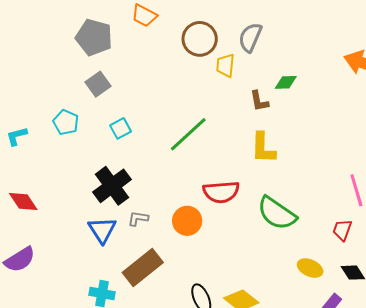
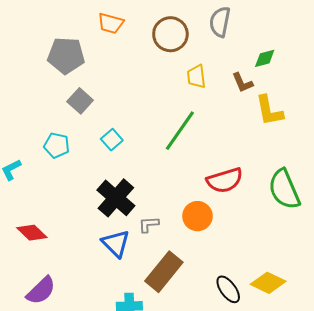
yellow trapezoid: (225, 65) -> (196, 77), moved
yellow L-shape: (263, 148) -> (269, 111), moved
green semicircle: (277, 213) -> (284, 189), turned 45

